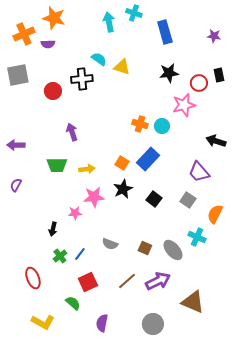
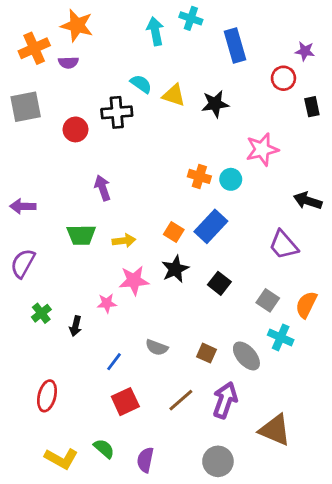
black star: (169, 73) -> (215, 104), moved
red circle: (199, 83) -> (283, 78), moved
purple semicircle: (16, 185) -> (23, 263), size x1.5
gray square: (188, 200) -> (268, 300), moved
green cross: (60, 256) -> (41, 313), moved
red ellipse: (33, 278) -> (47, 396), turned 35
purple arrow: (158, 281) -> (225, 400), turned -45
green semicircle: (73, 303) -> (104, 449), moved

